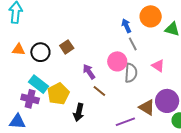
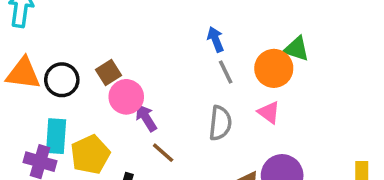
orange circle: (151, 16) -> (274, 68), moved
orange triangle: (19, 50) -> (23, 73), size x1.5
pink circle: (117, 61) -> (126, 97), moved
cyan rectangle: (39, 84) -> (56, 136), turned 54

